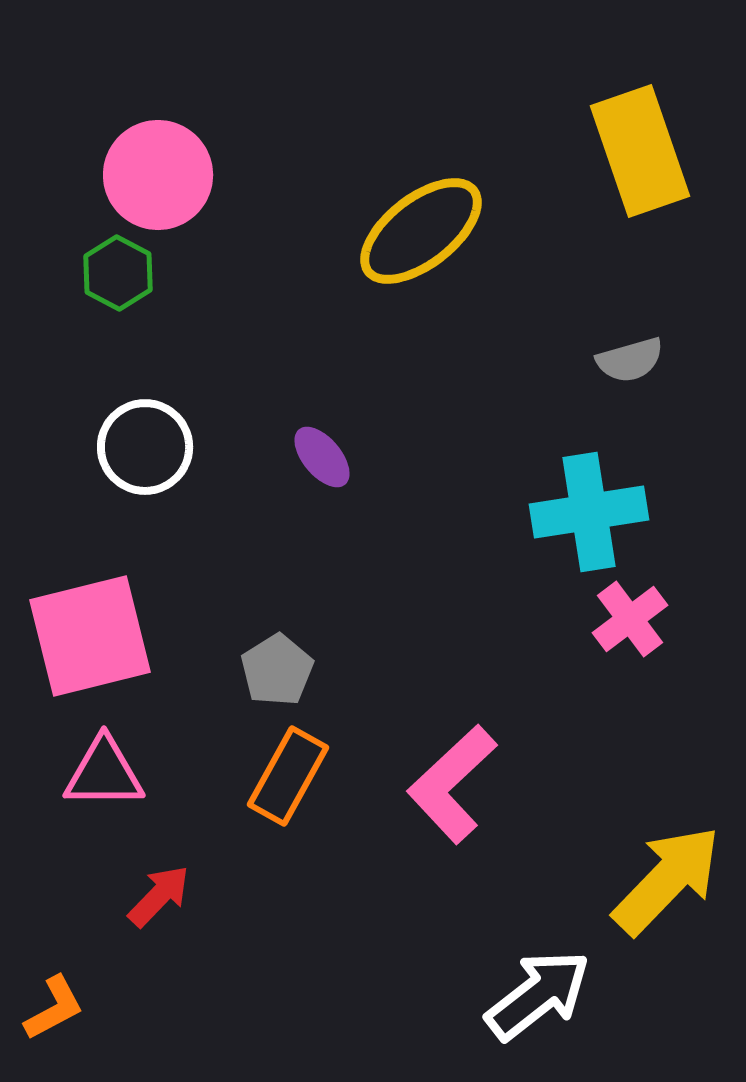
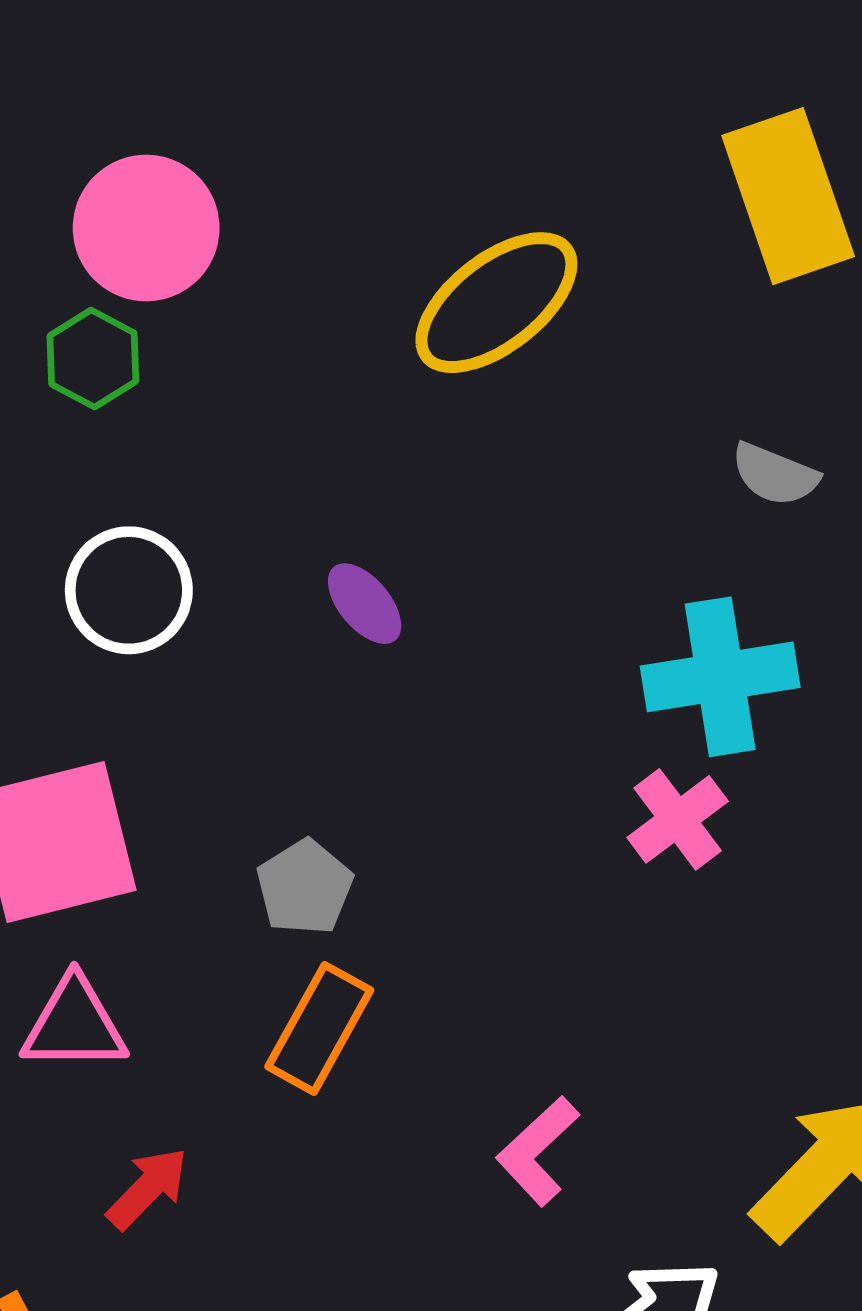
gray semicircle: (630, 360) -> (775, 474), turned 38
pink cross: (630, 619) -> (678, 819), moved
pink L-shape: (452, 784) -> (538, 1151), moved, size x0.7

